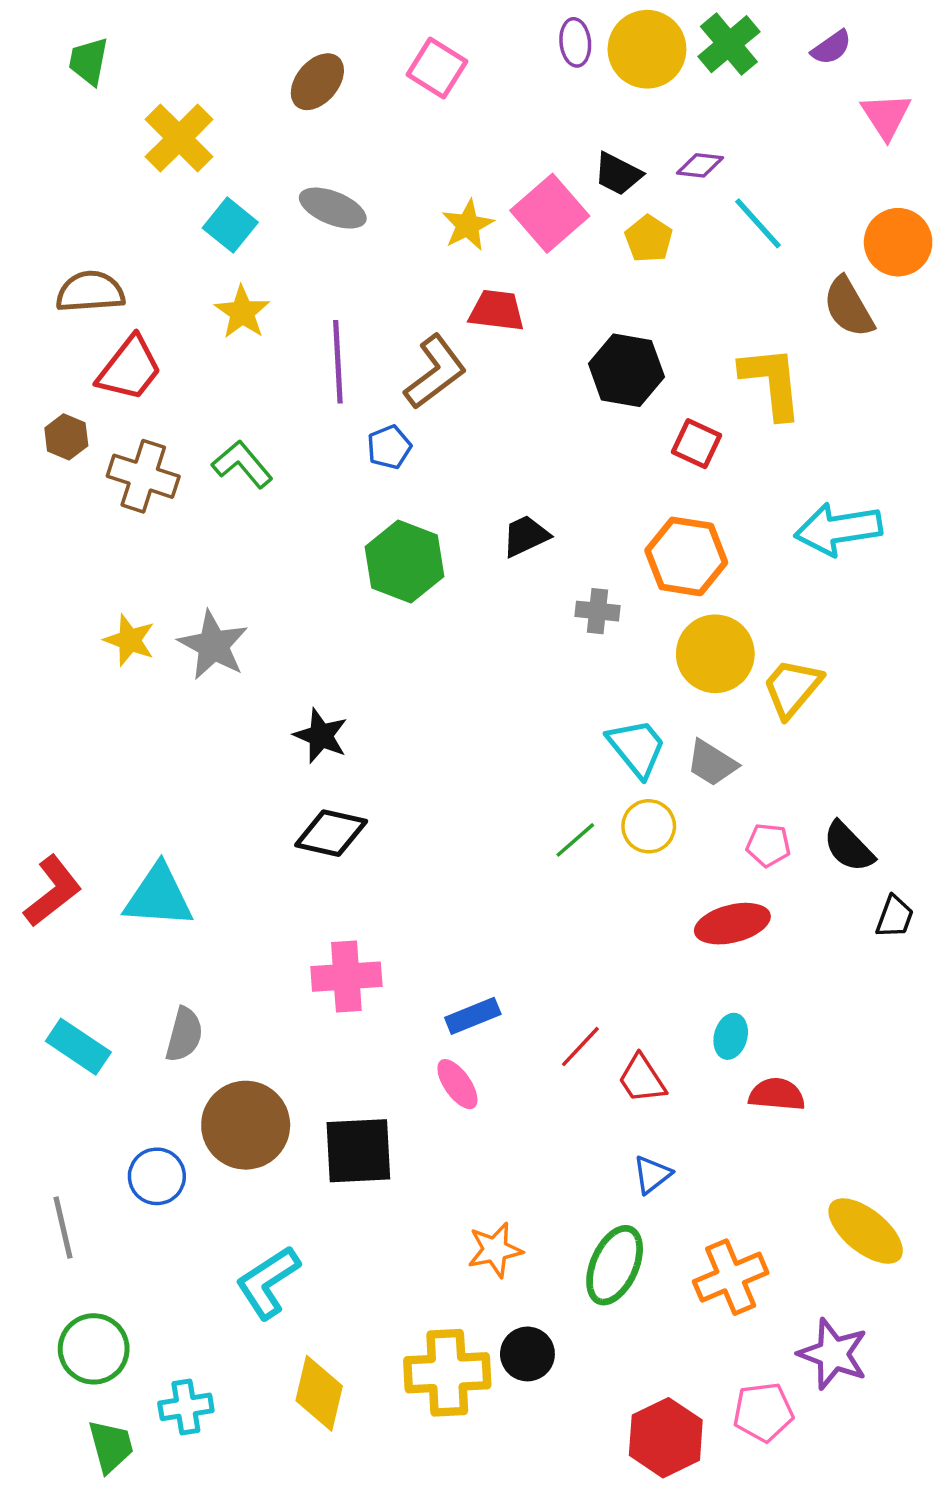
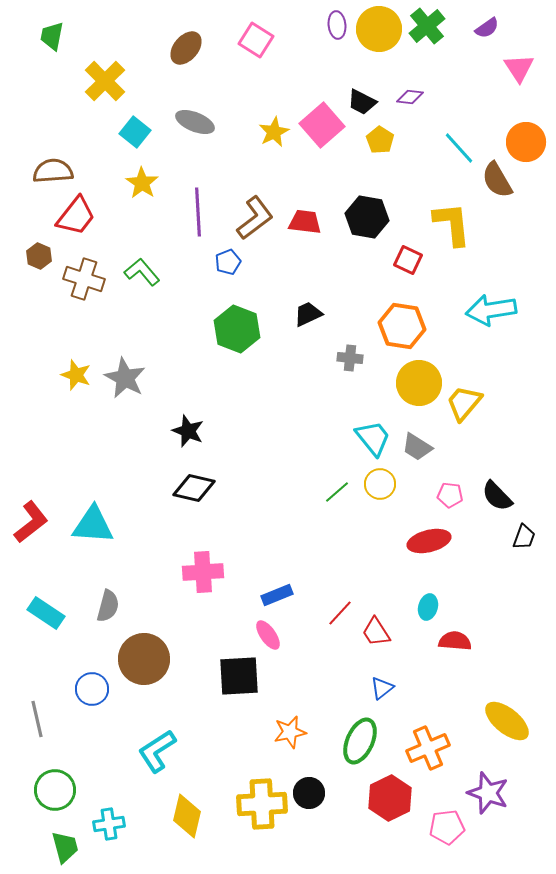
cyan line: (758, 223) -> (459, 148), moved
red trapezoid: (497, 311) -> (305, 222), moved
black square: (358, 1151) -> (239, 676), moved
red hexagon: (666, 1438) -> (390, 798), moved

